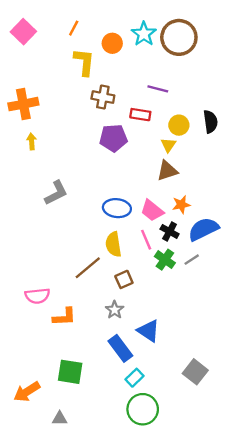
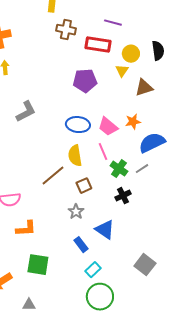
red rectangle: (140, 115) -> (98, 45), size x1.4
purple pentagon: (113, 138) -> (85, 81), moved
brown triangle: (167, 171) -> (144, 88), moved
black cross: (170, 231) -> (123, 196), moved, turned 35
orange L-shape: (64, 317) -> (26, 229), moved
blue rectangle: (120, 348) -> (81, 245), size x0.7

